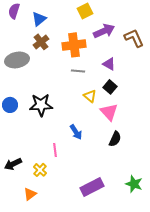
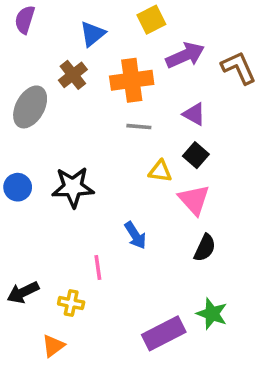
blue triangle: (39, 19) -> (93, 34), moved
gray ellipse: (17, 60) -> (30, 107), turned -50
yellow triangle: (90, 96) -> (160, 171), turned -32
yellow cross: (40, 170) -> (71, 303), turned -32
green star: (134, 184) -> (212, 314), moved

